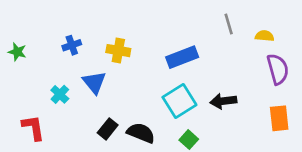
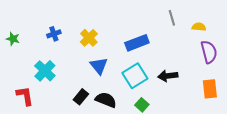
yellow cross: (118, 51) -> (89, 38), turned 36
blue triangle: (94, 82) -> (99, 66), moved
cyan cross: (60, 94) -> (45, 71), size x1.5

